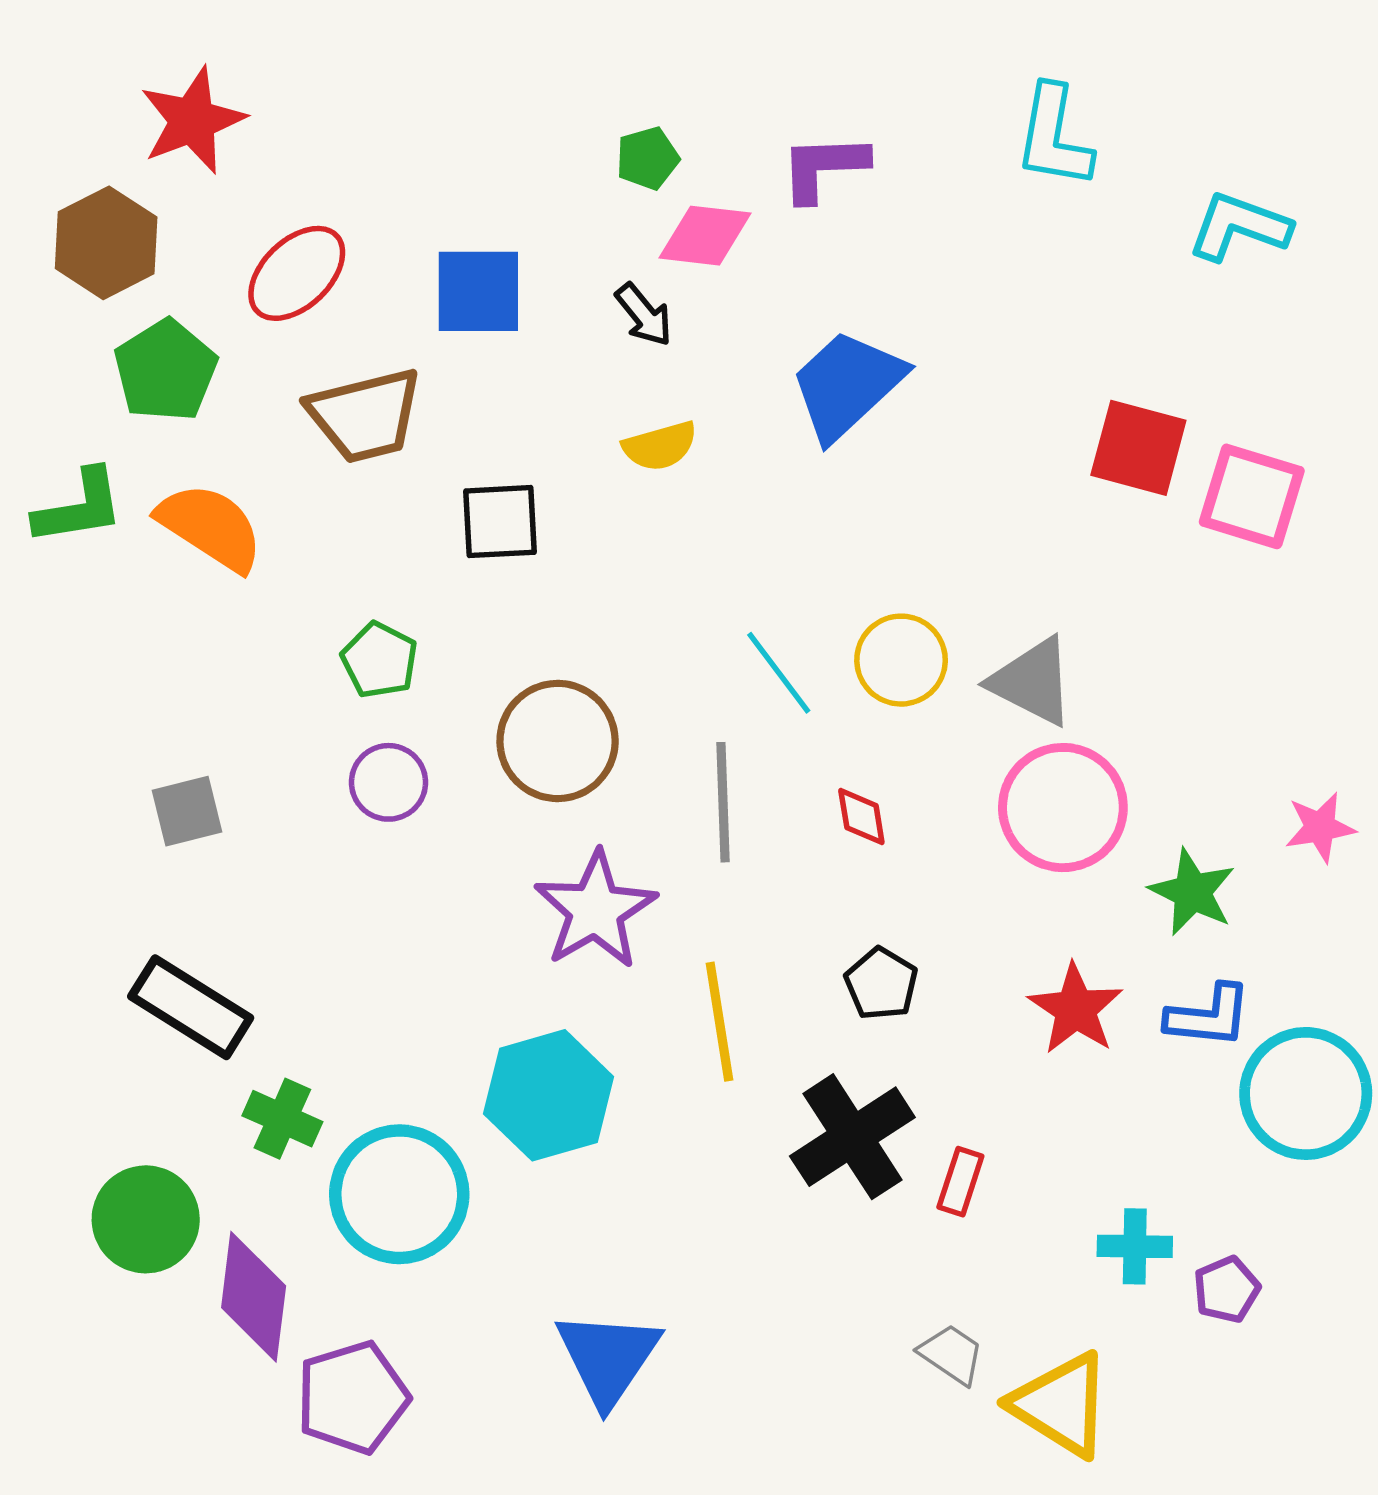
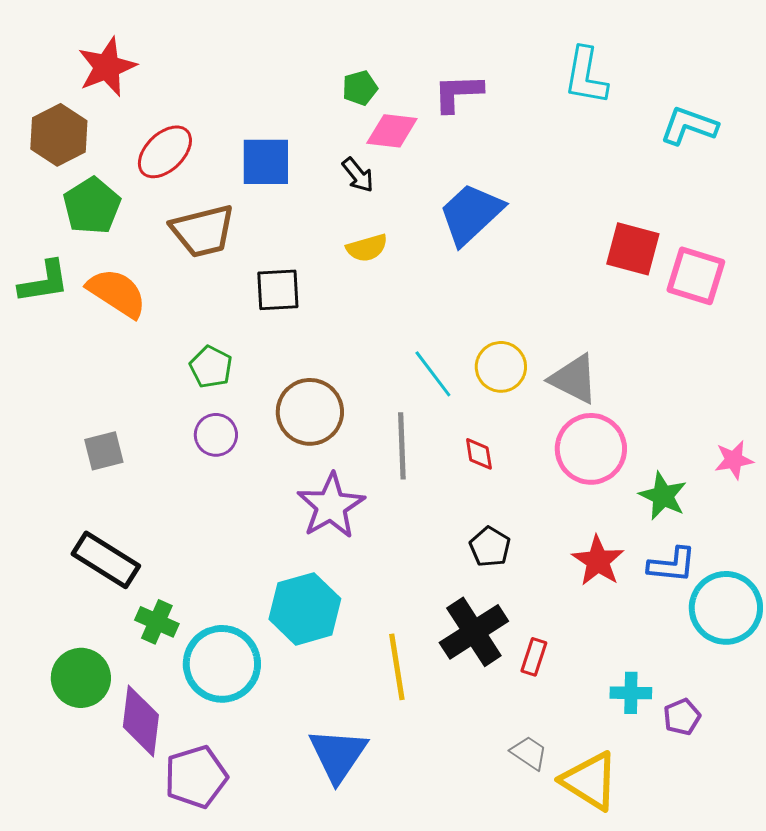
yellow line: (719, 1022) -> (397, 667), moved

